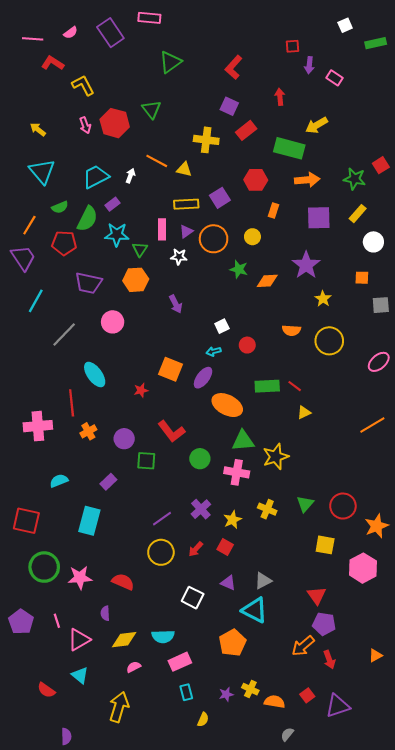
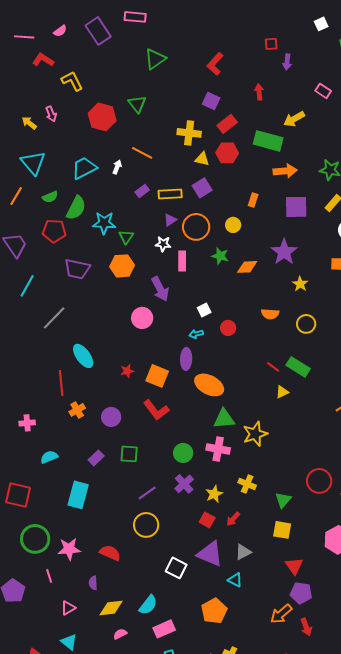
pink rectangle: (335, 78) -> (323, 91), moved
pink arrow: (85, 125) -> (51, 114), moved
yellow triangle: (184, 169) -> (202, 159), moved
red hexagon: (256, 180) -> (227, 153), moved
purple rectangle: (113, 204) -> (142, 191), moved
orange line: (29, 225) -> (16, 196), moved
pink rectangle: (162, 229) -> (182, 261), moved
purple arrow: (176, 304) -> (160, 289), size x1.4
pink circle: (113, 322) -> (142, 318), moved
yellow circle: (329, 341) -> (306, 324), size x0.7
orange square: (170, 369) -> (157, 376), moved
purple ellipse: (203, 378) -> (186, 359), turned -35
green rectangle: (267, 386) -> (298, 367), moved, turned 35
pink cross: (38, 426) -> (27, 423), moved, size x0.6
green circle: (200, 459) -> (183, 453), moved
green square: (146, 461) -> (129, 454), moved
green triangle: (305, 504) -> (283, 500), moved
yellow square: (325, 545) -> (282, 530), moved
red arrow: (196, 549) -> (233, 519), moved
purple triangle: (228, 583) -> (210, 554), size x1.8
cyan triangle: (255, 610) -> (235, 580), size x0.6
pink line: (57, 621) -> (49, 576), moved
cyan semicircle: (163, 636) -> (148, 605), turned -50
pink triangle: (79, 640) -> (68, 608), size x0.7

